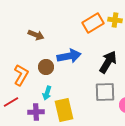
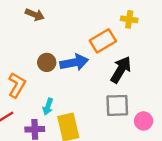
orange rectangle: (93, 23) -> (103, 41), moved
brown arrow: (36, 35) -> (35, 15), moved
brown circle: (46, 67) -> (47, 62), moved

